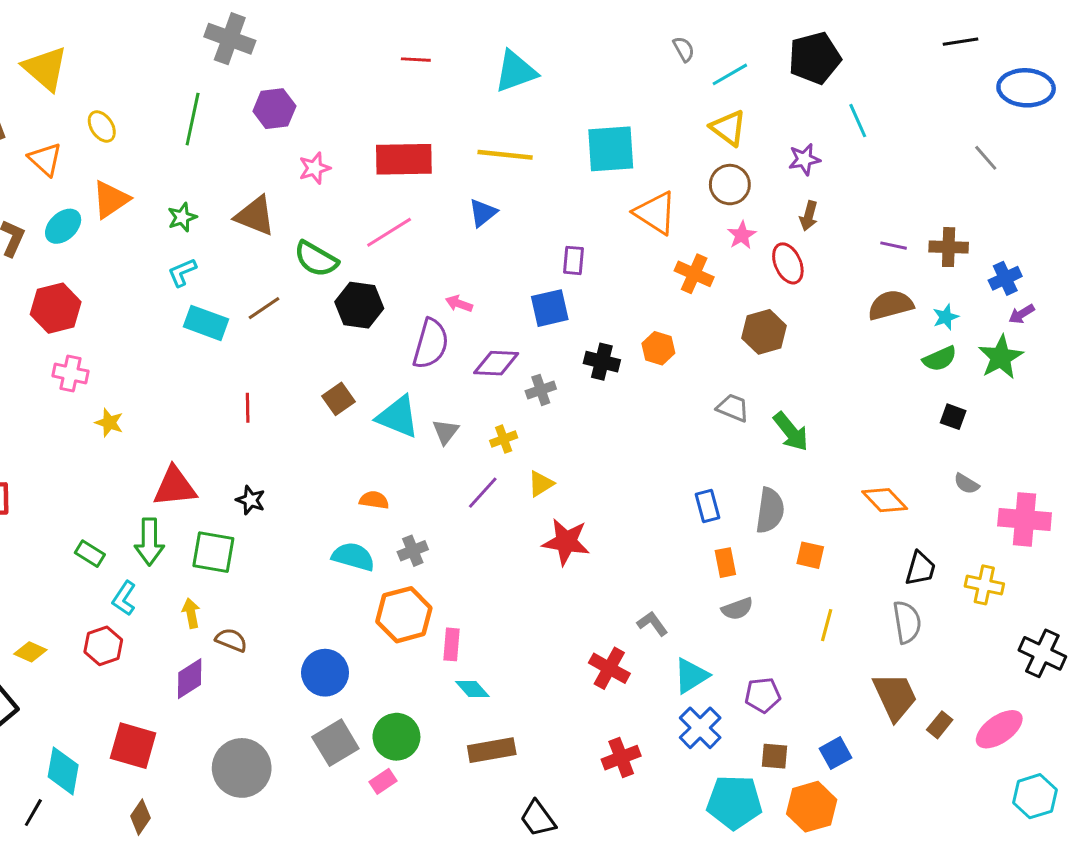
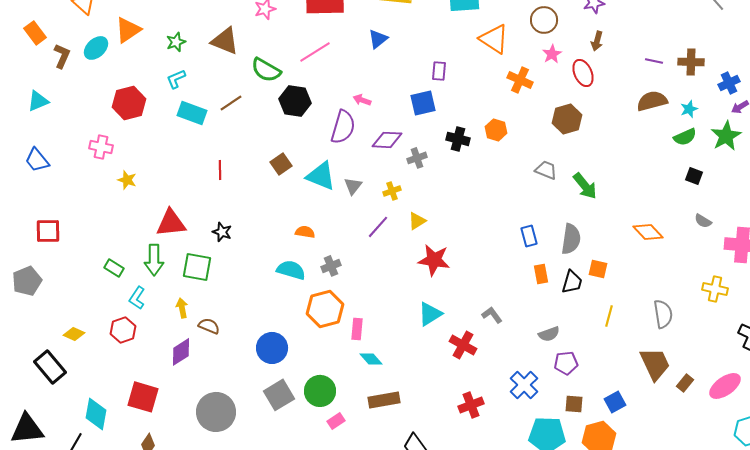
red hexagon: (56, 308) -> (129, 103), moved
black trapezoid: (920, 569) -> (572, 282), moved
gray semicircle: (737, 609) -> (549, 334), moved
cyan triangle: (691, 676) -> (430, 314), moved
pink rectangle: (383, 781) -> (336, 421), moved

